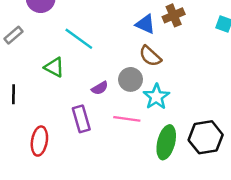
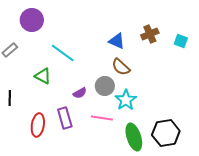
brown cross: (174, 15) -> (150, 34), moved
red ellipse: (39, 141) -> (38, 125), moved
green ellipse: (166, 142) -> (134, 137), turned -32

